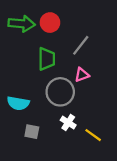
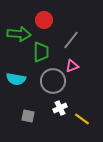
green arrow: (22, 24) -> (19, 34), moved
cyan semicircle: (18, 103) -> (16, 79), moved
white cross: (68, 123) -> (60, 108), turned 32

